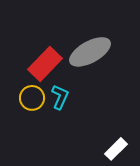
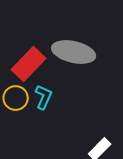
gray ellipse: (90, 52) -> (74, 52), turned 42

